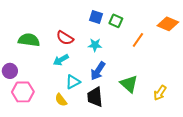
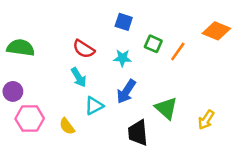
green square: (116, 21) -> (153, 44), moved
green semicircle: (29, 40) -> (21, 48), moved
cyan arrow: (61, 60) -> (79, 77), turned -91
black trapezoid: (95, 97) -> (138, 133), moved
yellow semicircle: (61, 100) -> (67, 126), moved

